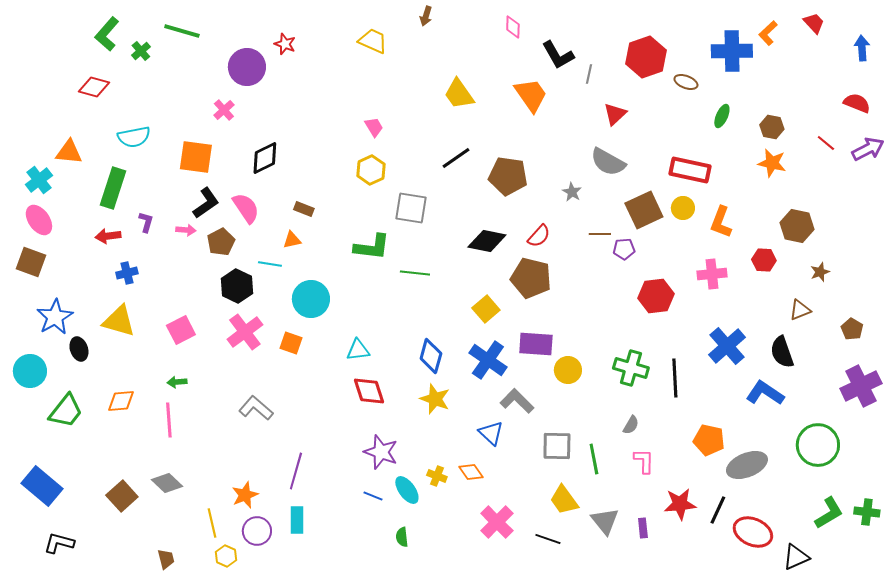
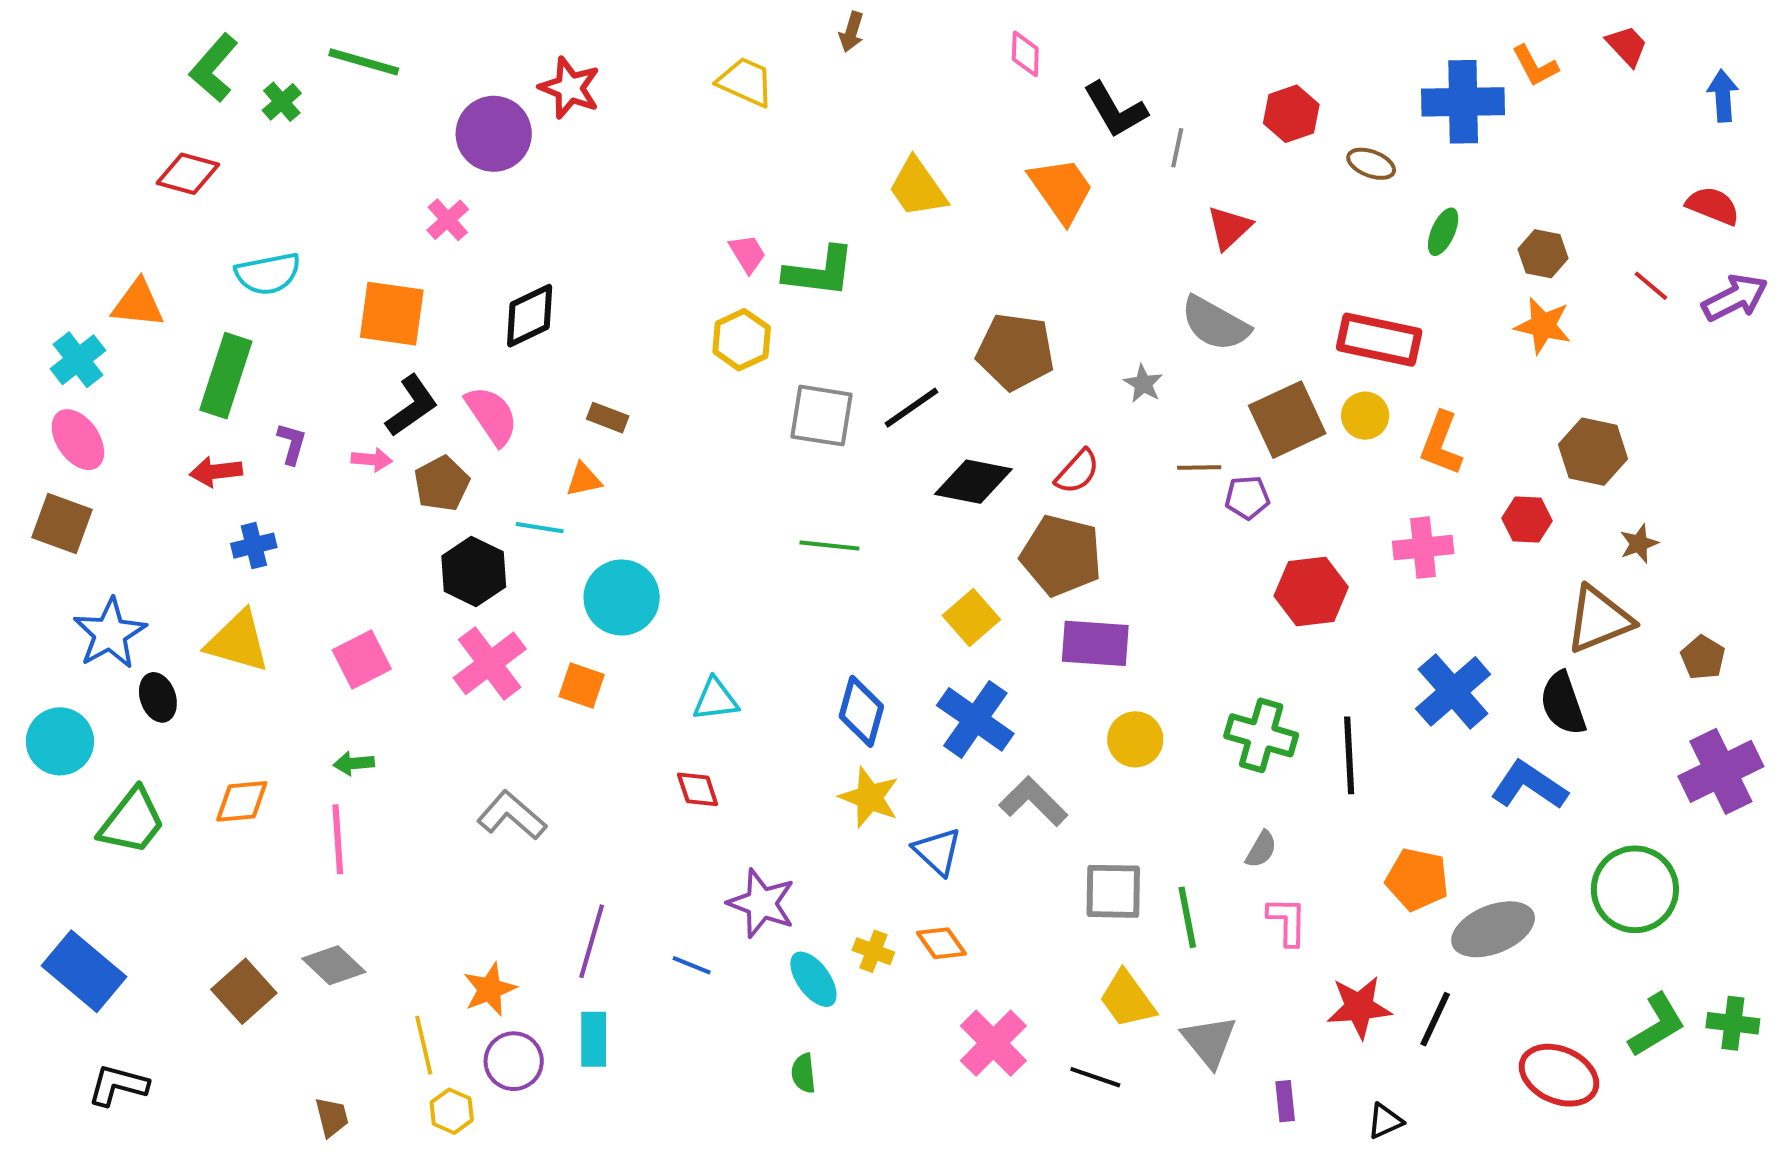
orange L-shape: (768, 33) -> (1535, 66), turned -75
red star: (285, 44) -> (570, 88), size x1.4
red hexagon: (646, 57) -> (1291, 114), size x0.7
black line: (456, 158) -> (911, 408), moved
green L-shape: (372, 247) -> (819, 272), moved
brown triangle: (800, 310) -> (1599, 619), size x1.6
purple rectangle: (536, 344) -> (1095, 643), moved
red diamond: (369, 391) -> (698, 789), moved, size x0.7
blue triangle: (491, 433) -> (937, 851), moved
blue line: (373, 496) -> (692, 965), moved
purple rectangle: (643, 528) -> (1285, 1101), moved
red ellipse: (753, 532) -> (1559, 1075), moved
black triangle: (796, 557) -> (1385, 1121), moved, size x0.7

